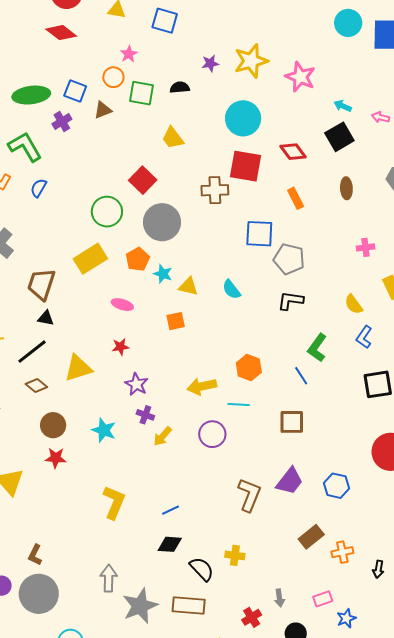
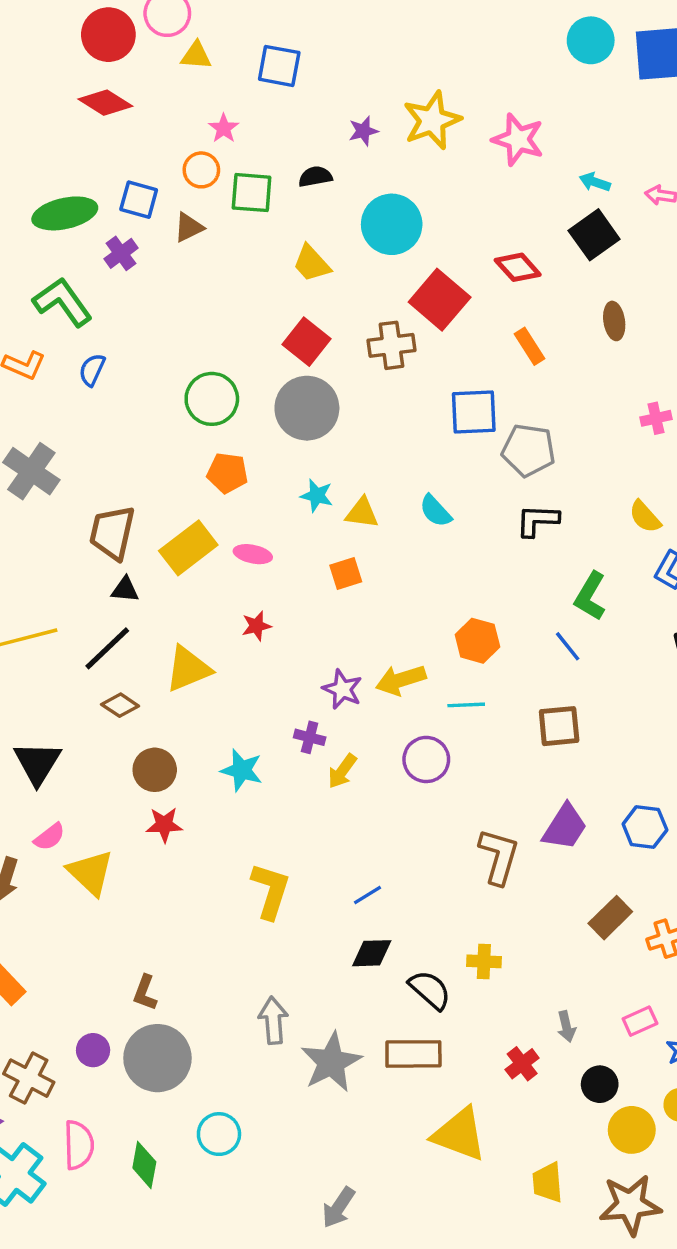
cyan circle: (243, 118) -> (392, 224), moved
red square: (245, 166) -> (440, 300), turned 36
red square: (143, 180) -> (306, 342), moved
yellow rectangle: (90, 259) -> (188, 548), moved
orange pentagon: (138, 259) -> (227, 473), moved, turned -30
purple star: (136, 384) -> (342, 689), moved

